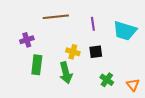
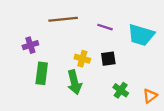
purple line: (93, 24) -> (105, 27), turned -64
orange triangle: (133, 85) -> (150, 96), turned 32

